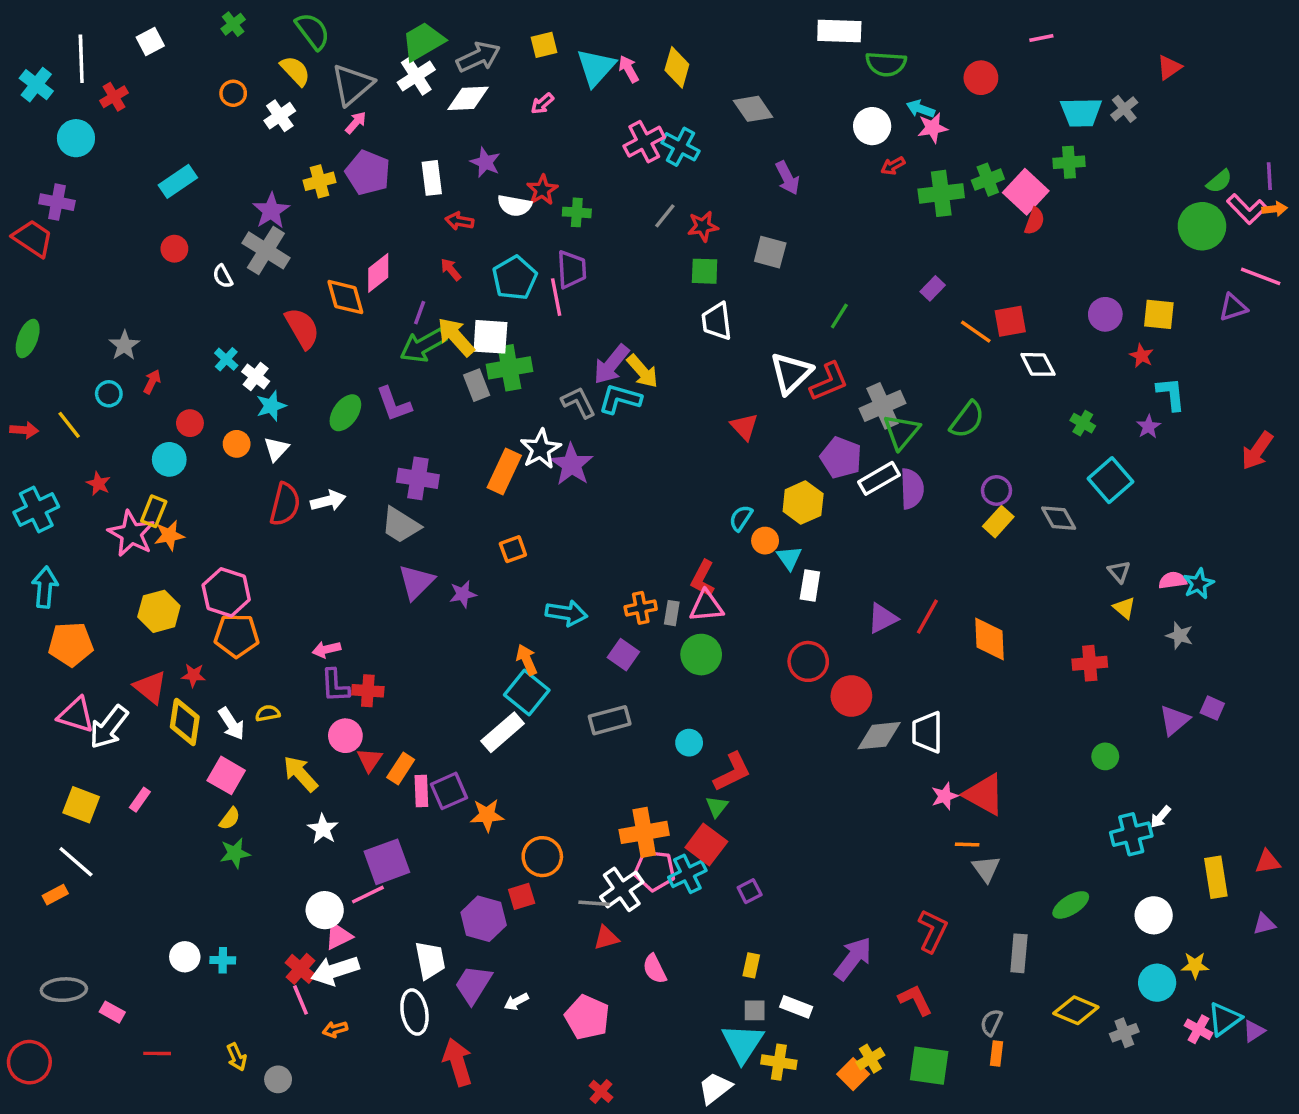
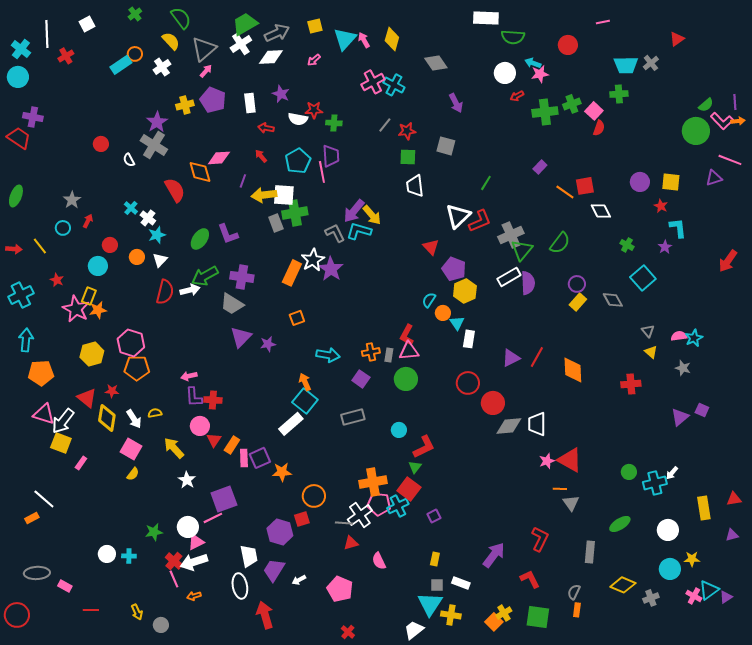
cyan circle: (76, 138) -> (18, 77), moved
cyan rectangle: (178, 181) -> (121, 65), moved
red star: (542, 190) -> (314, 110), turned 30
pink square: (1026, 192) -> (594, 111), size x0.7
pink diamond: (378, 273) -> (219, 158), turned 35
yellow arrow: (456, 337) -> (264, 195), turned -55
green arrow: (423, 345) -> (205, 276), moved
purple pentagon: (841, 458) -> (454, 269), moved
green circle: (1105, 756) -> (629, 472), moved
yellow square: (81, 805) -> (61, 443), moved
green star: (235, 853) -> (154, 532), moved

